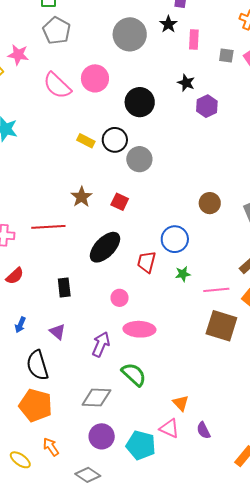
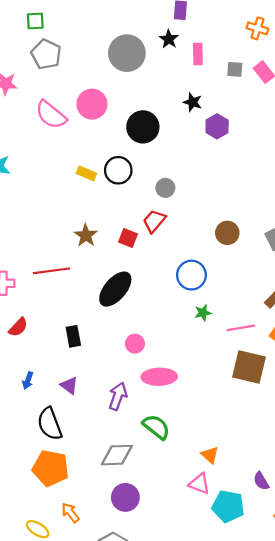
gray circle: (139, 159) -> (165, 188), moved, size x0.7
red trapezoid: (146, 262) -> (154, 221), moved, turned 30
purple semicircle: (203, 430) -> (261, 481), moved
cyan pentagon: (141, 445) -> (228, 506), moved

